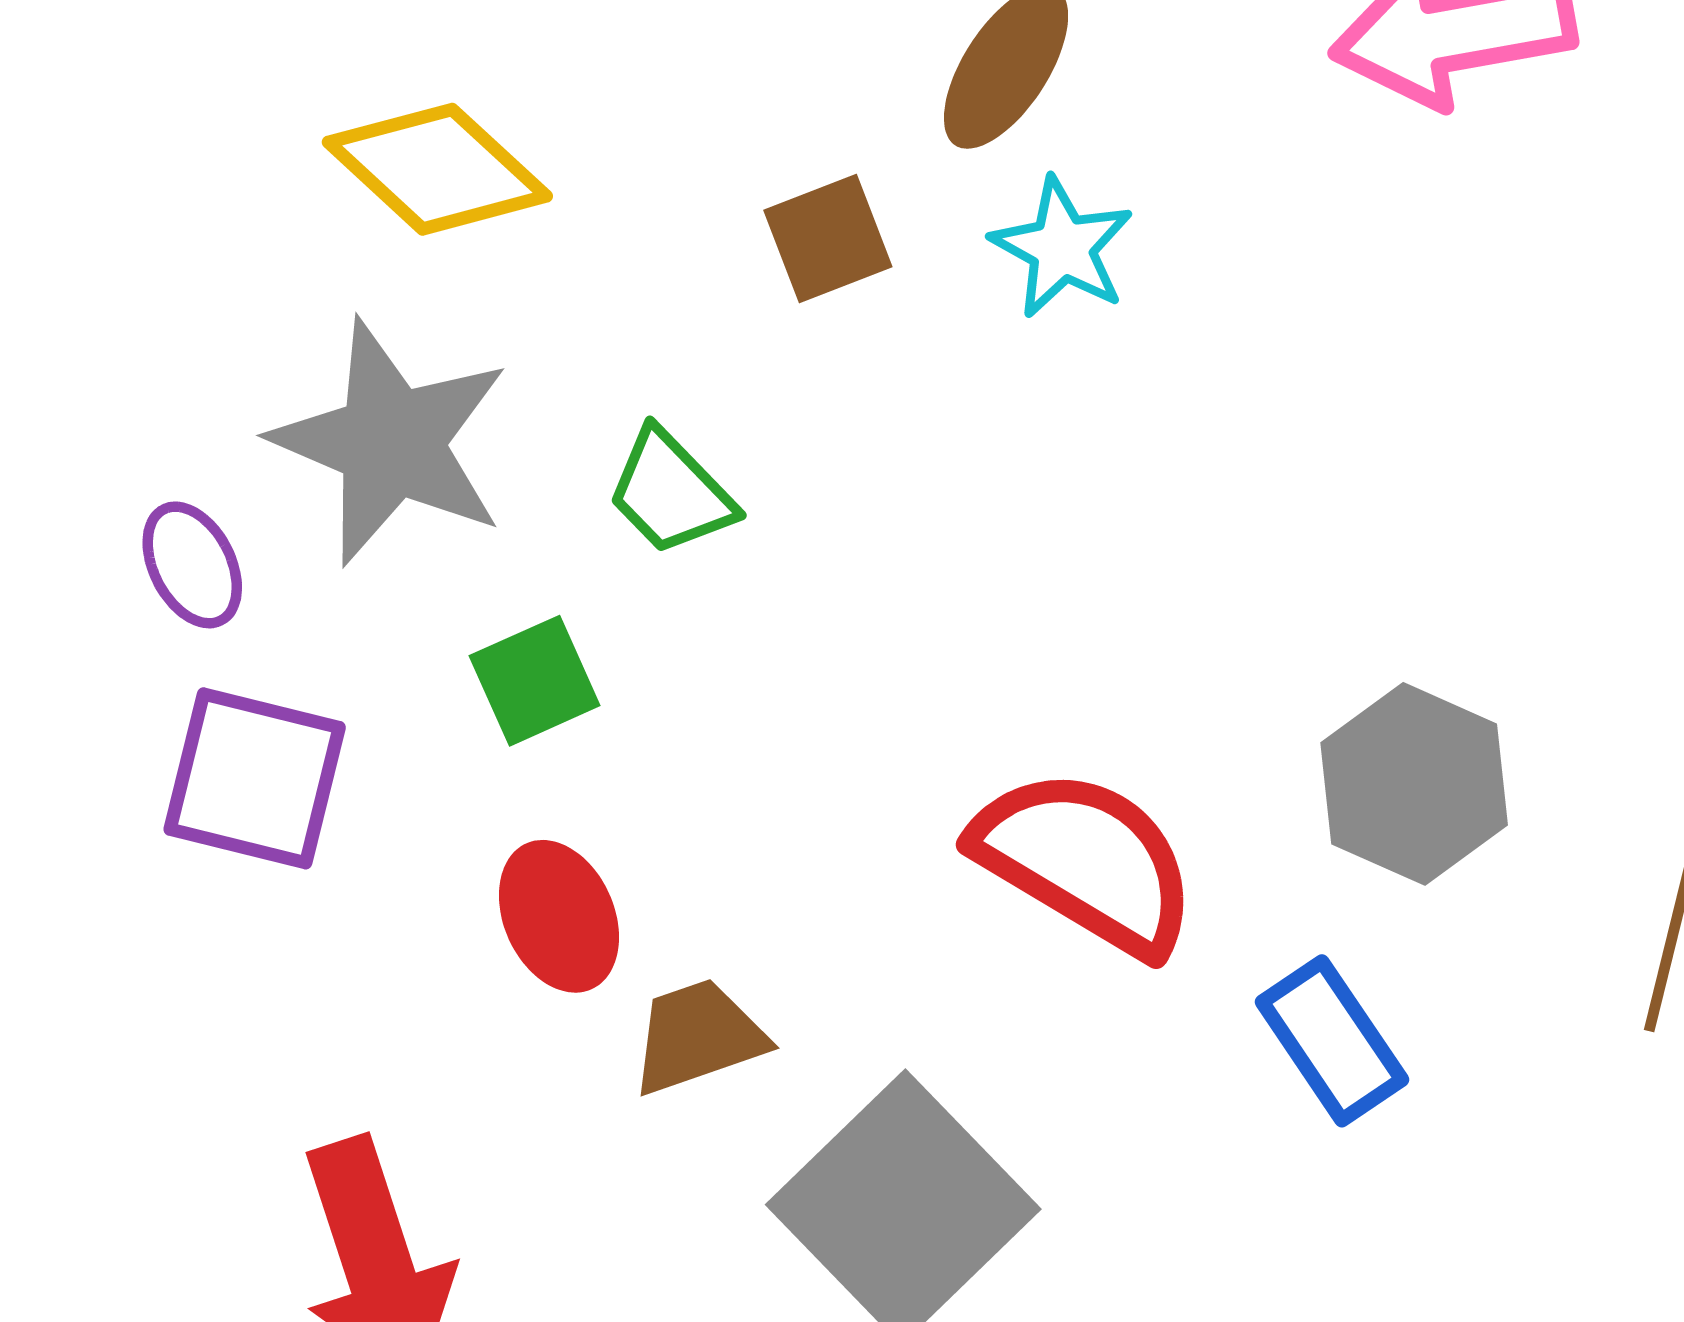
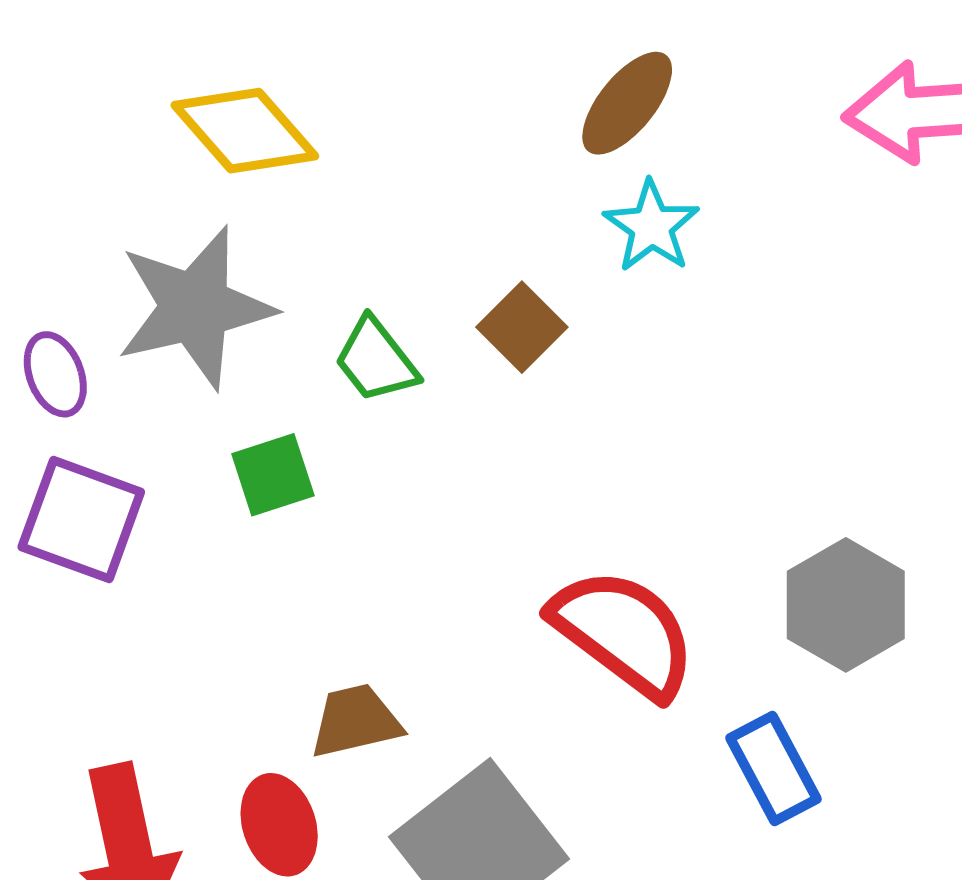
brown square: (828, 238) -> (522, 327), moved, turned -30
gray star: (391, 442) -> (195, 307), turned 30
red ellipse: (559, 916) -> (279, 825), moved

